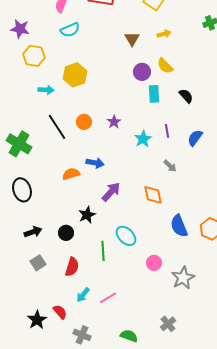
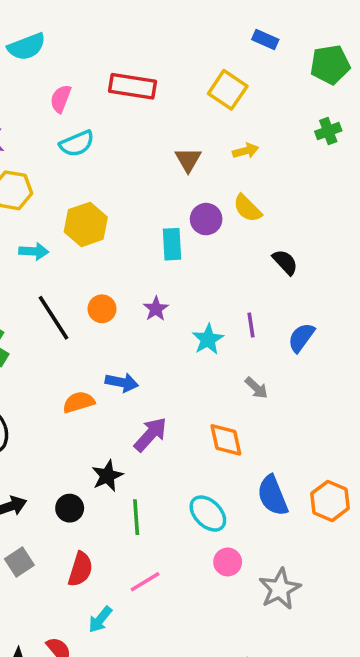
cyan rectangle: (154, 94) -> (172, 244), moved
cyan ellipse: (126, 236) -> (208, 514), moved
green line: (103, 251) -> (136, 517), moved
pink line: (108, 298) -> (145, 582), moved

